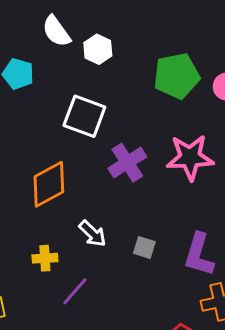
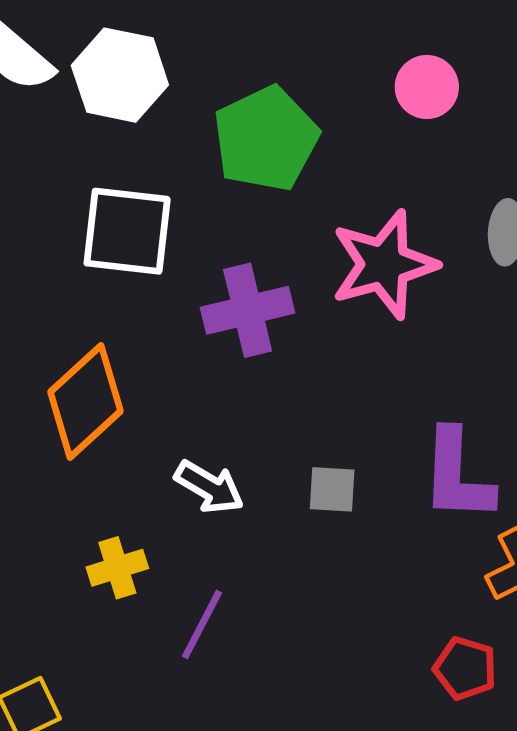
white hexagon: (98, 49) -> (120, 75), size x1.4
green pentagon: (177, 76) -> (266, 139), moved
purple cross: (127, 163) -> (248, 310), turned 33

